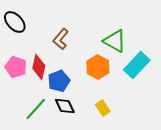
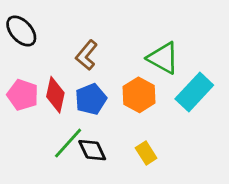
blue pentagon: (59, 81) -> (91, 99), moved
green line: (36, 109) -> (68, 143), moved

